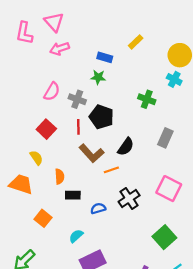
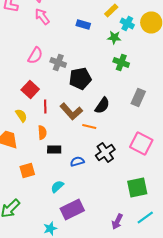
pink arrow: (60, 49) -> (42, 16), turned 72
green star: (98, 77) -> (114, 38), moved
cyan cross: (174, 79) -> (127, 24), moved
black pentagon: (101, 117) -> (80, 78), turned -30
red line: (78, 127) -> (45, 106), moved
orange line: (111, 170) -> (89, 126), turned 32
orange square: (43, 218) -> (27, 170), turned 35
green square: (164, 237) -> (137, 188), turned 30

